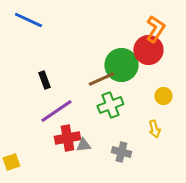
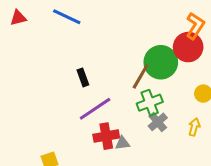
brown line: (101, 79) -> (141, 76), turned -36
yellow arrow: (154, 129) -> (194, 127), turned -150
gray cross: (121, 152) -> (158, 122), moved, turned 36

